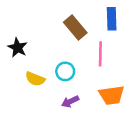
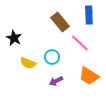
pink line: (100, 54) -> (80, 43), turned -48
orange trapezoid: (112, 95) -> (89, 76), turned 40

